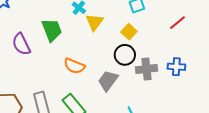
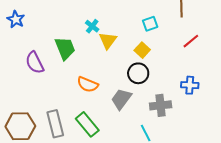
gray cross: (146, 69) -> (161, 105), moved

